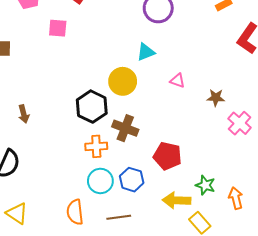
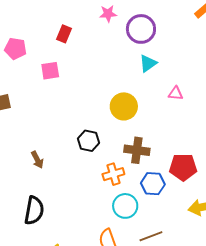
cyan triangle: (146, 52) -> (148, 63), moved
black hexagon: (92, 107) -> (88, 141), moved, size x0.7
blue hexagon: (132, 180) -> (153, 184), moved

